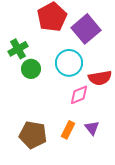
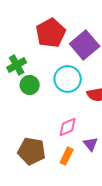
pink diamond: (79, 95) -> (68, 127), moved
orange rectangle: (68, 130) -> (67, 156), moved

